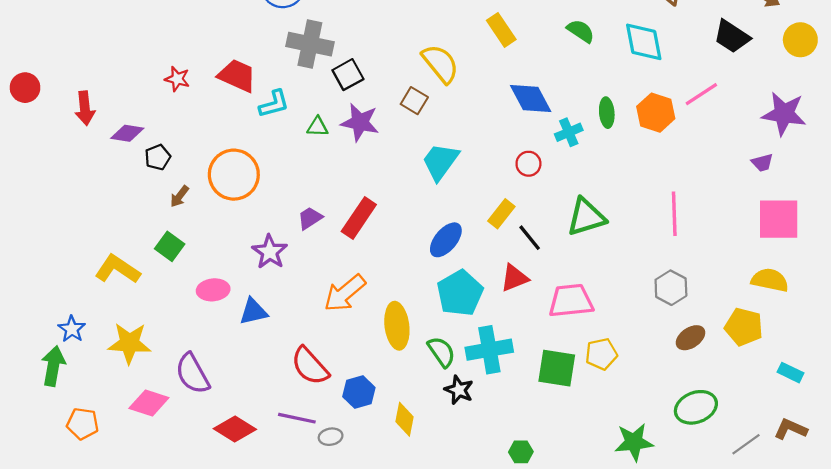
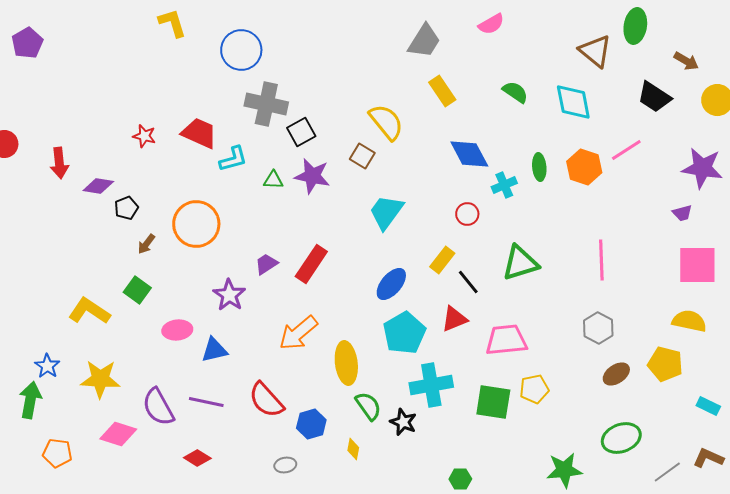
green semicircle: (441, 352) -> (368, 406), moved
purple line: (297, 418) -> (206, 402), moved
yellow diamond: (405, 419) -> (353, 449), size x0.7
red diamond: (235, 429) -> (197, 458), size x0.7

